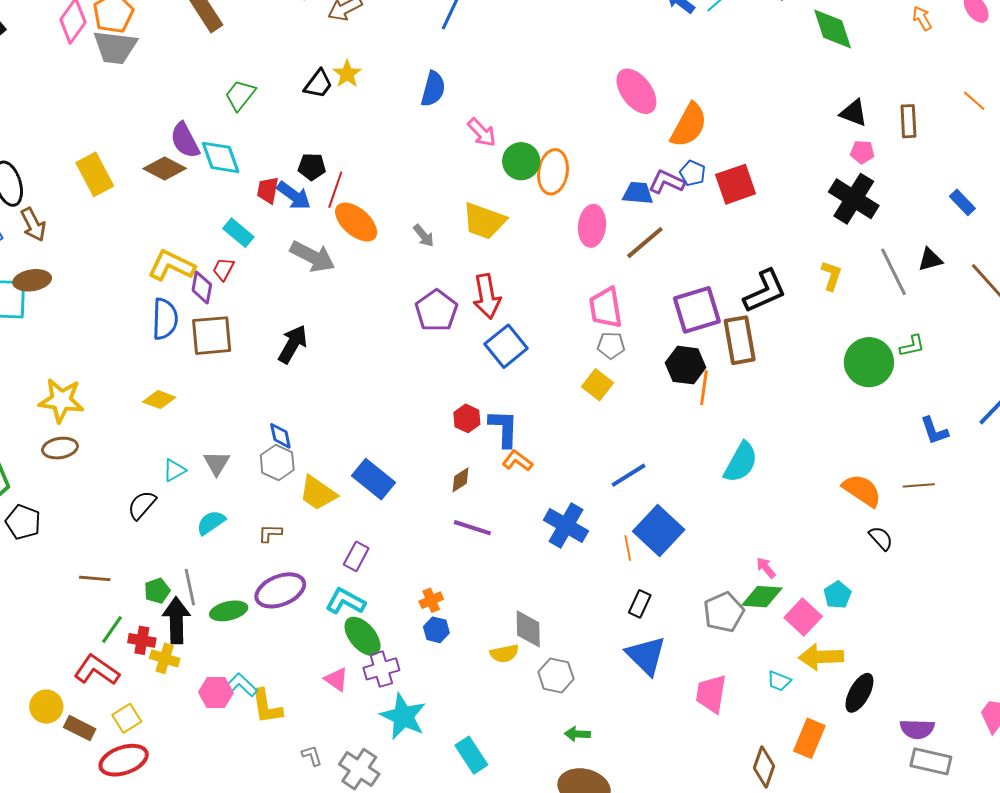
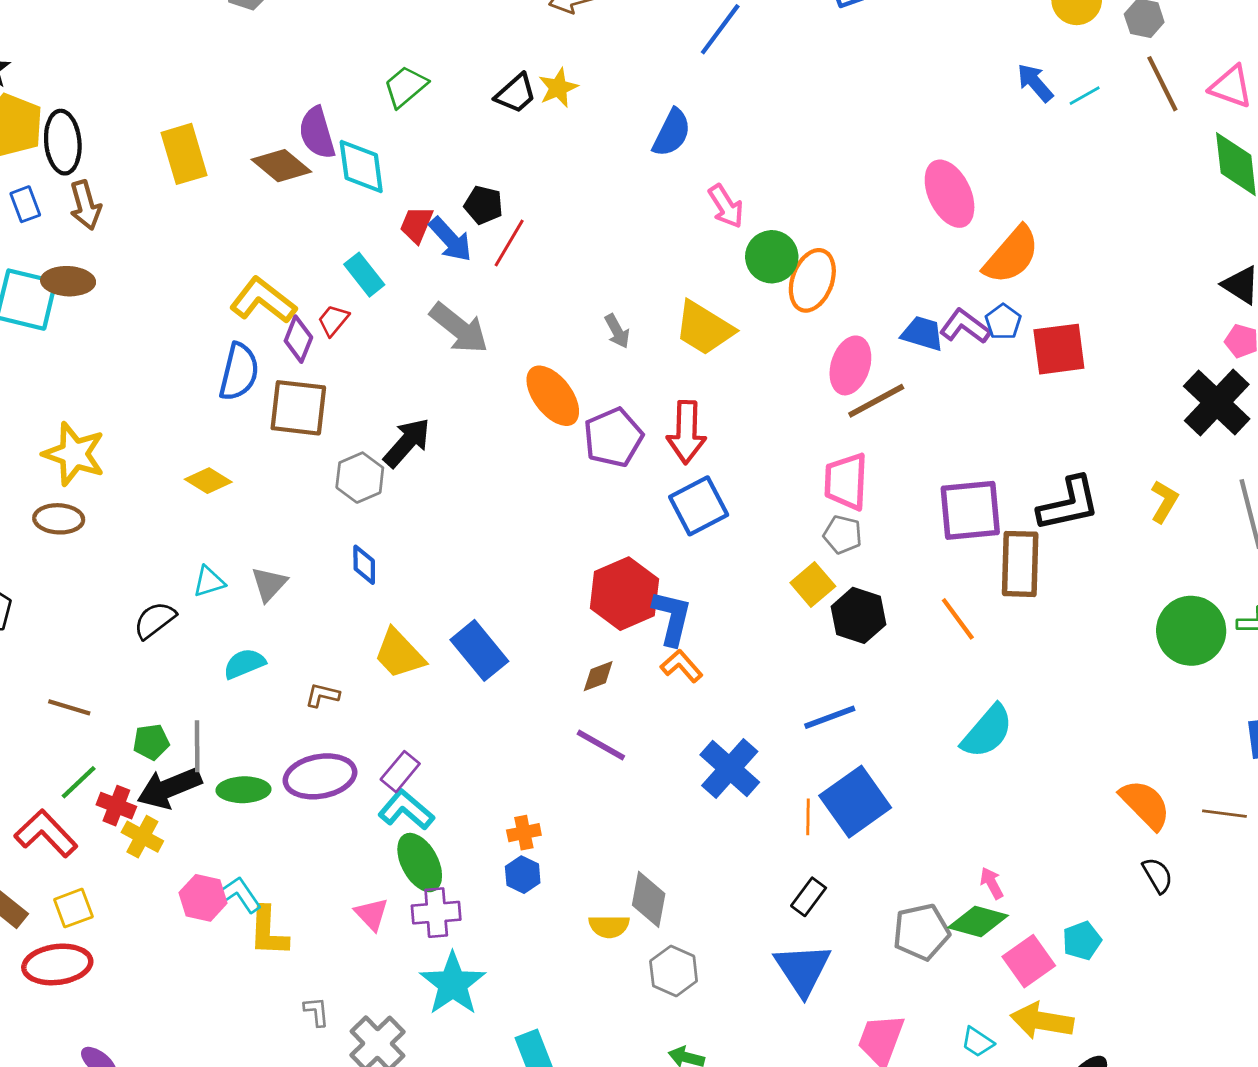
orange ellipse: (356, 222) -> (553, 396), moved
brown line: (645, 243) -> (876, 401), moved
black hexagon: (686, 365) -> (859, 615), moved
orange line: (704, 388) -> (958, 619), turned -56
red hexagon: (467, 418) -> (624, 594), size x1.8
gray hexagon: (277, 463) -> (360, 478), moved
purple rectangle: (356, 556) -> (400, 772), moved
black arrow: (176, 620) -> (169, 788), turned -123

